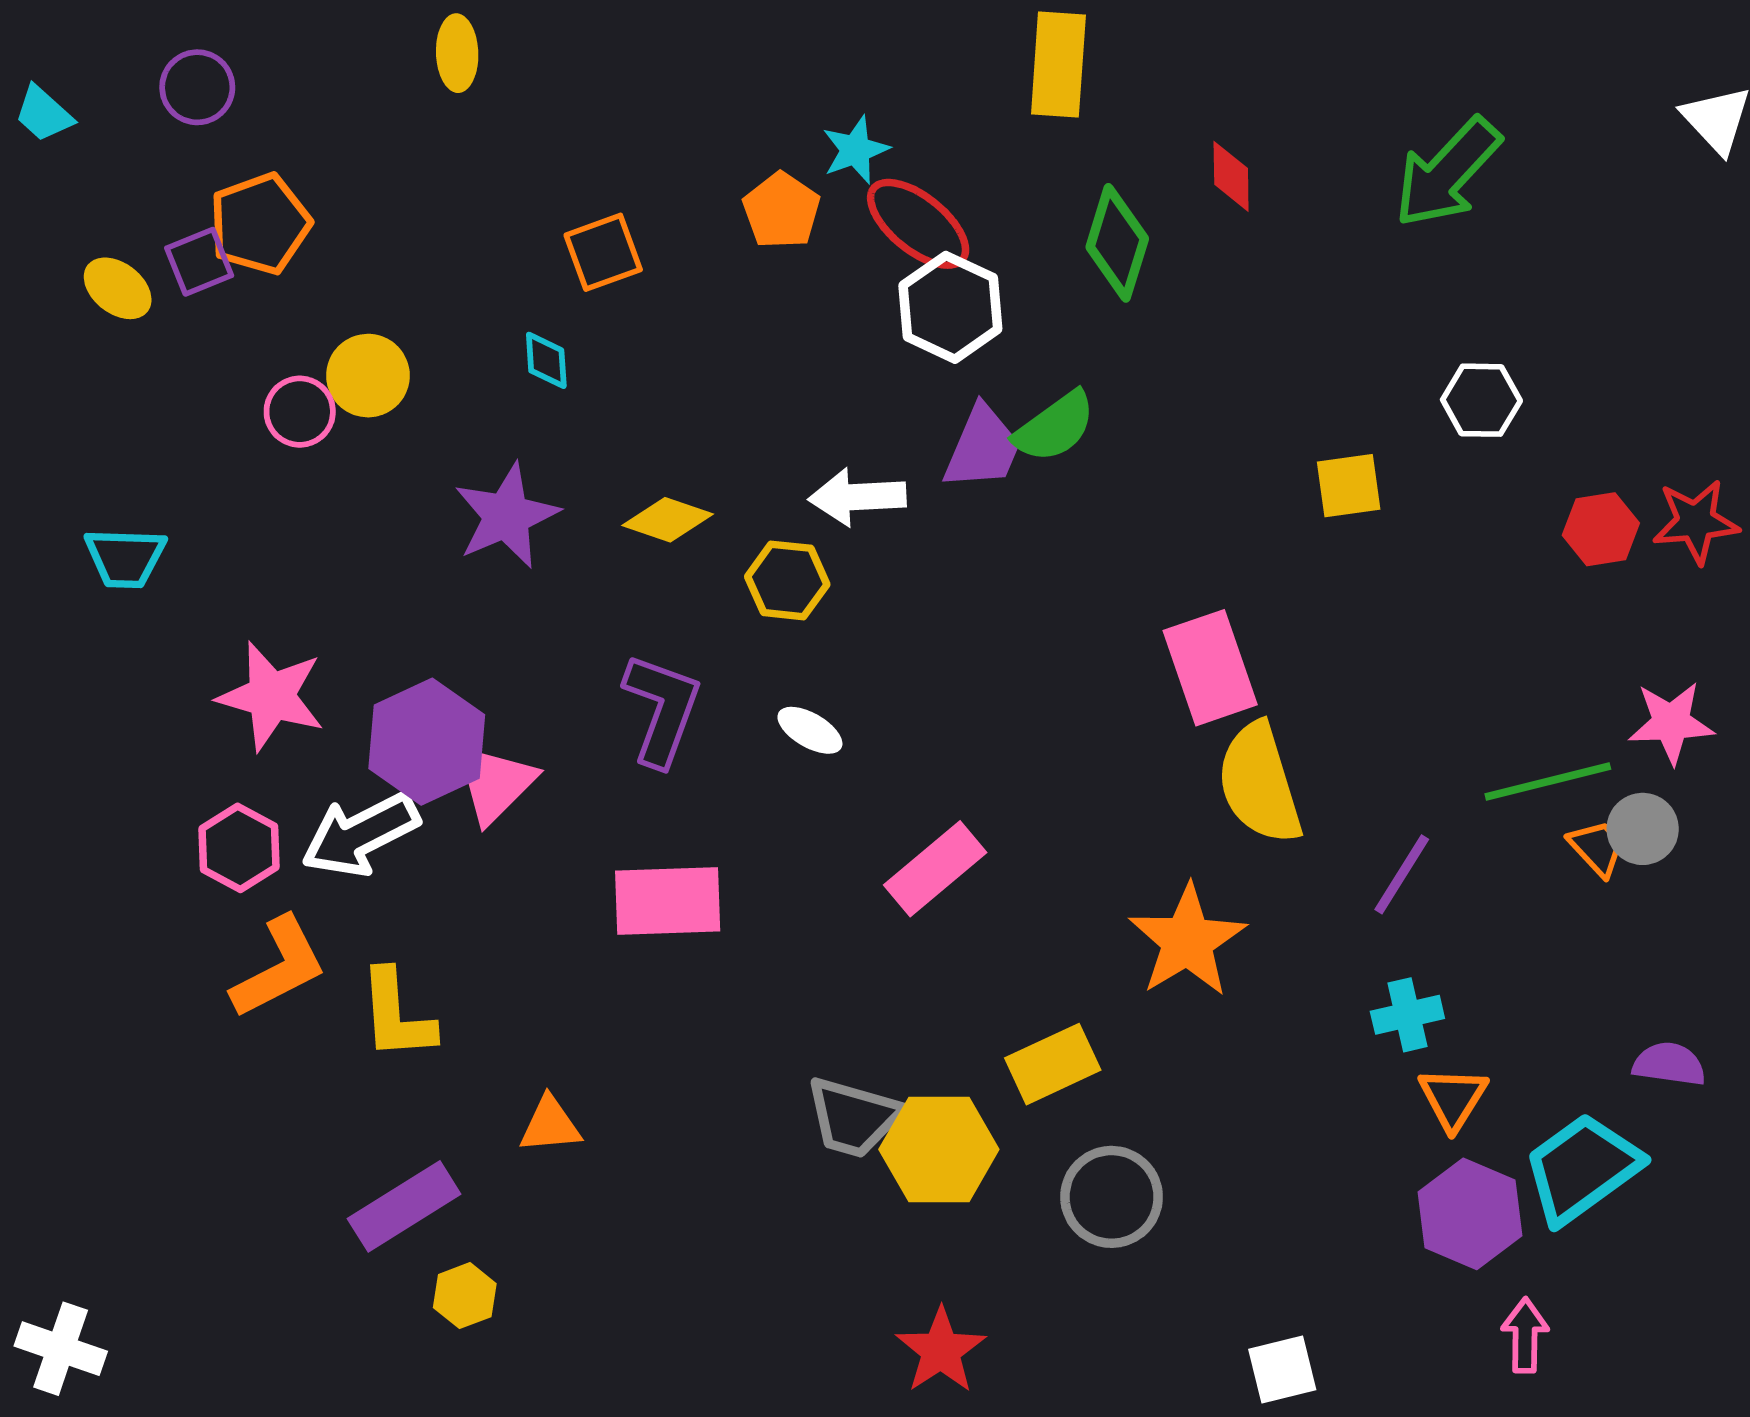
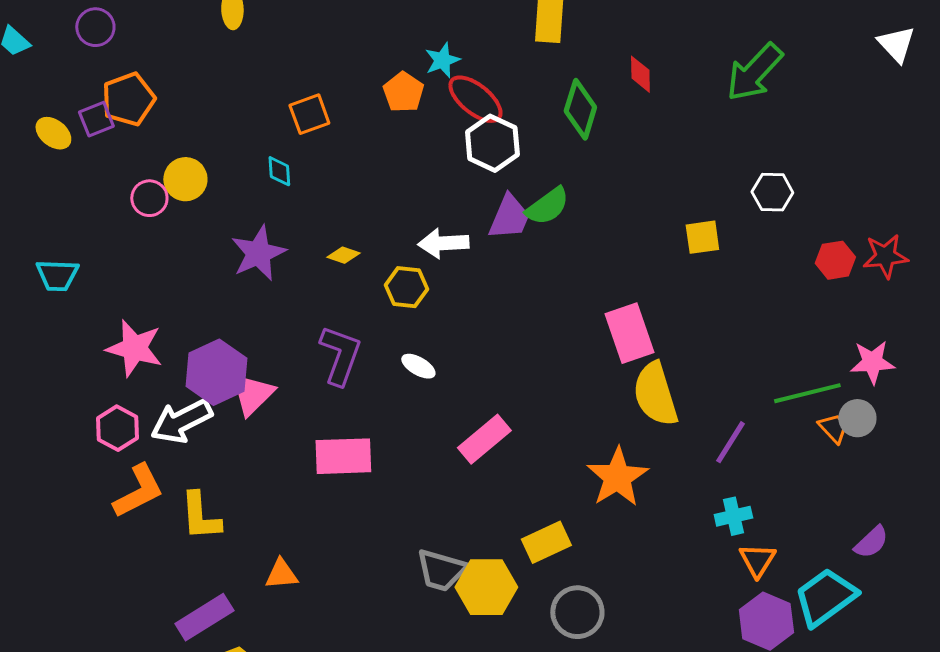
yellow diamond: (668, 520) -> (343, 255), size x0.7
purple semicircle: (1669, 1064) -> (871, 542), turned 129

